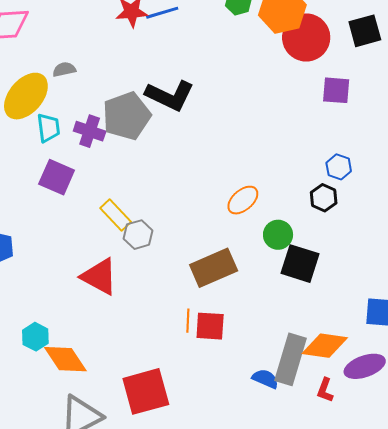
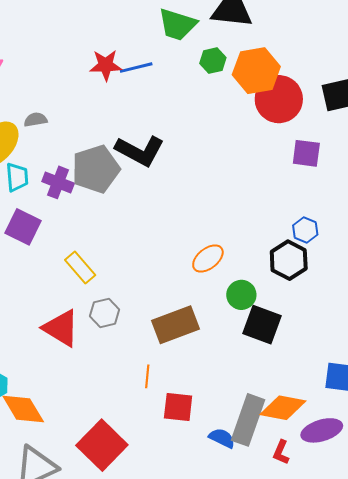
black hexagon: (324, 198) -> (289, 260), size x1.4
gray hexagon: (138, 235) -> (105, 313), moved
red square: (210, 326) -> (178, 407), moved
red square: (146, 391) -> (102, 445), turned -33

